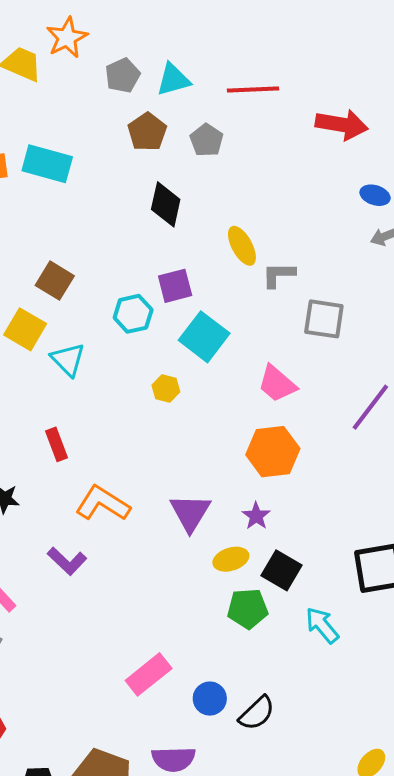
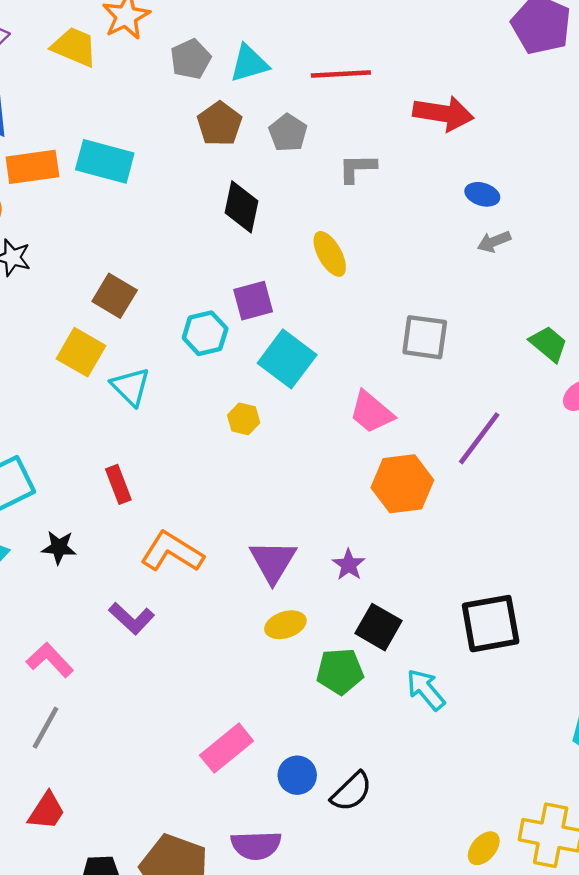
gray L-shape: (279, 275) -> (357, 168), moved
orange hexagon: (273, 452) -> (402, 484), moved
yellow ellipse: (231, 559) -> (285, 625), moved

